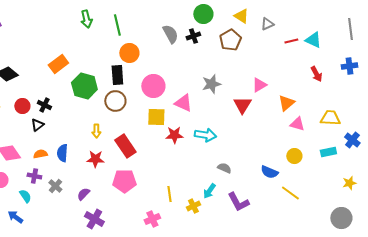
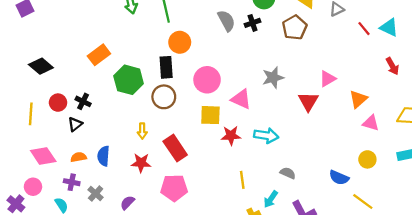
red line: (291, 41) -> (364, 29), turned 64
yellow line: (169, 194) -> (242, 180), moved

